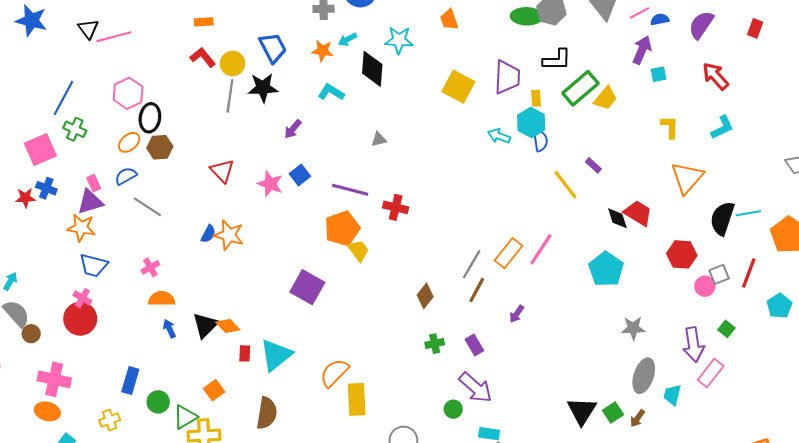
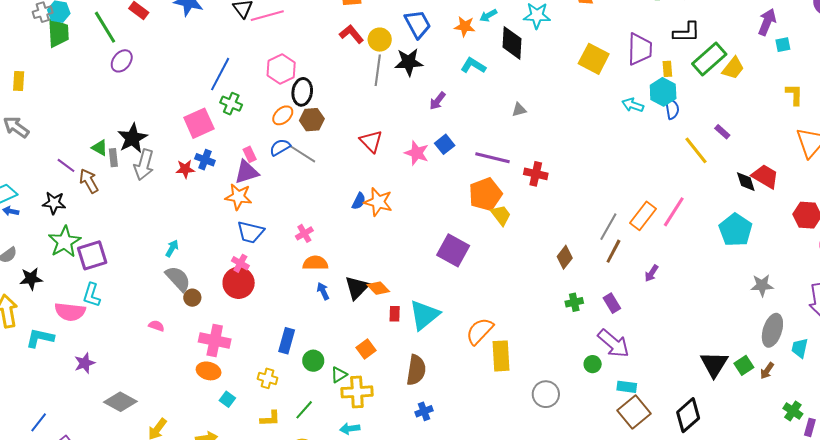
gray line: (148, 207) -> (302, 154), moved
green triangle: (185, 417) -> (339, 375), size x0.7
yellow cross: (110, 420) -> (268, 378), turned 36

